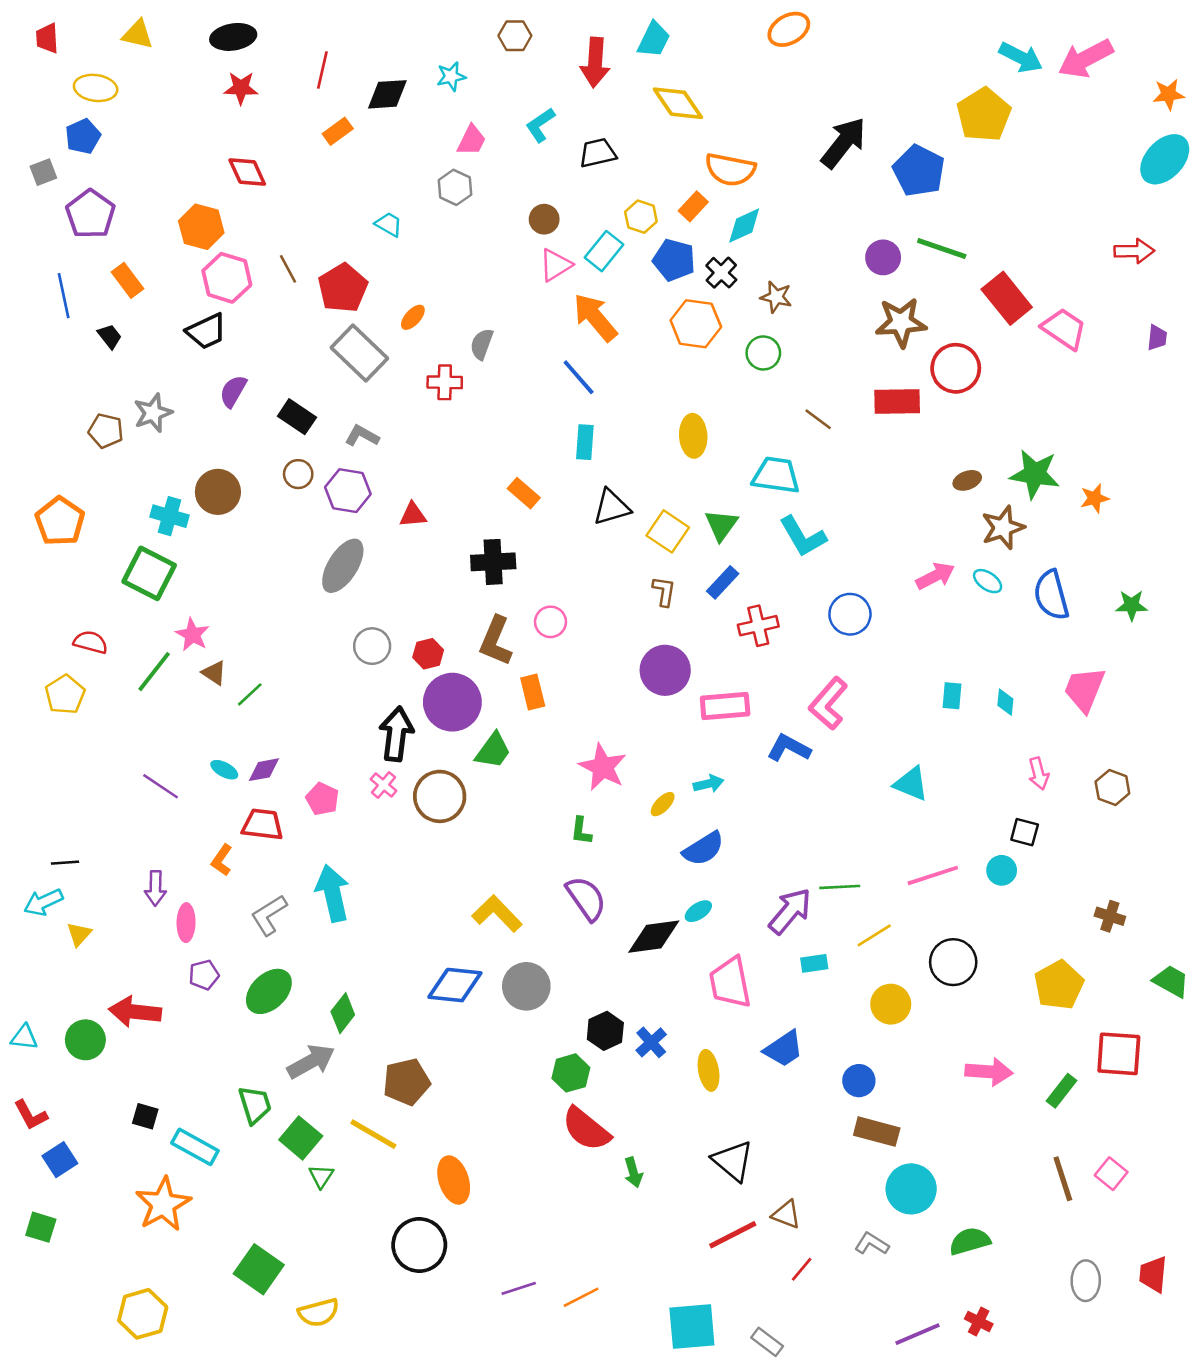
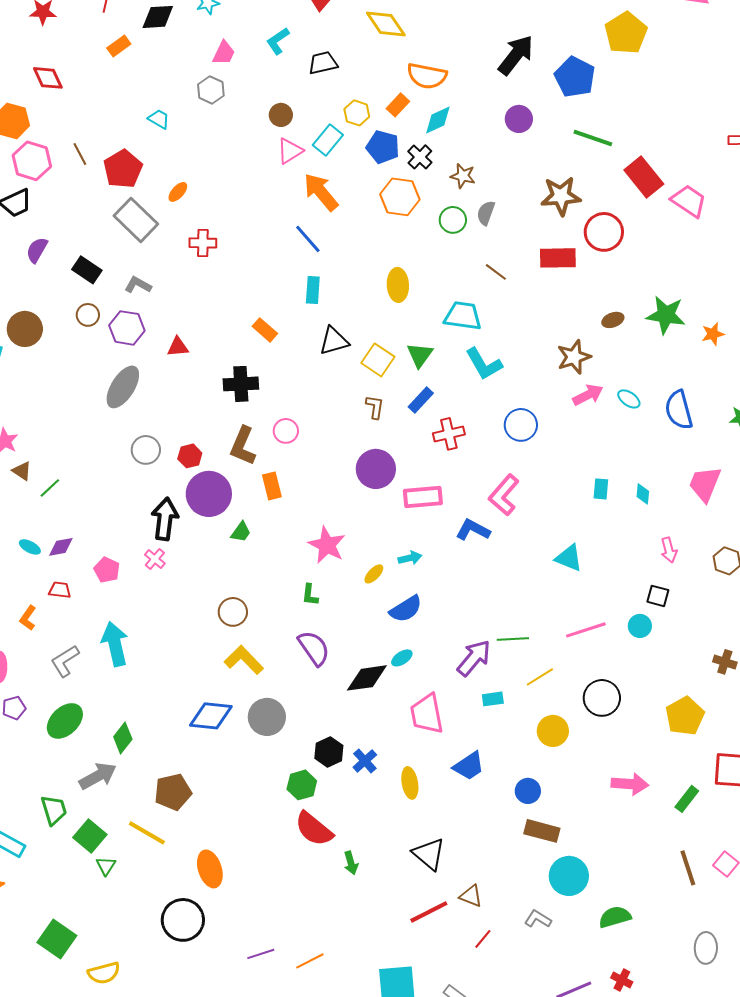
purple circle: (883, 257) -> (519, 119), moved
gray semicircle: (482, 344) -> (486, 213), moved
brown star: (1003, 528) -> (574, 357), moved
green trapezoid: (493, 751) -> (241, 532), size x0.7
brown circle: (440, 796) -> (233, 612), moved, size x0.7
red trapezoid: (263, 824) -> (60, 590), size x0.7

